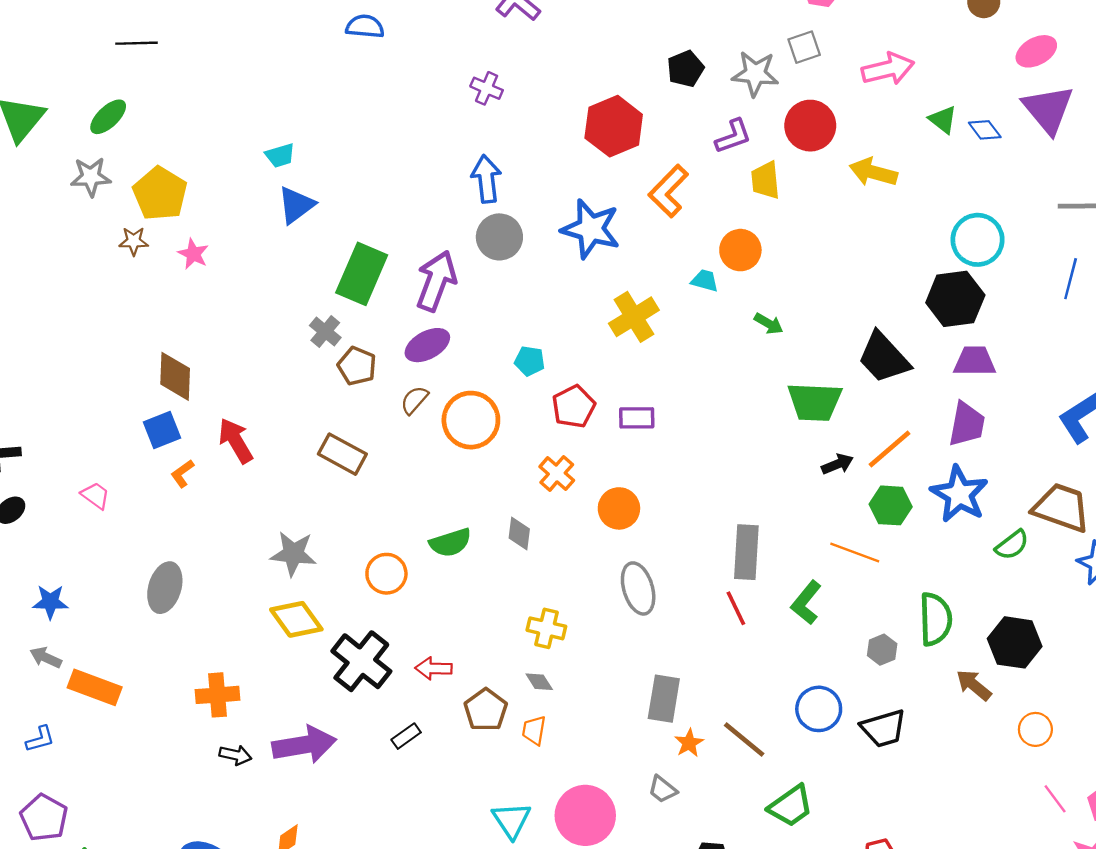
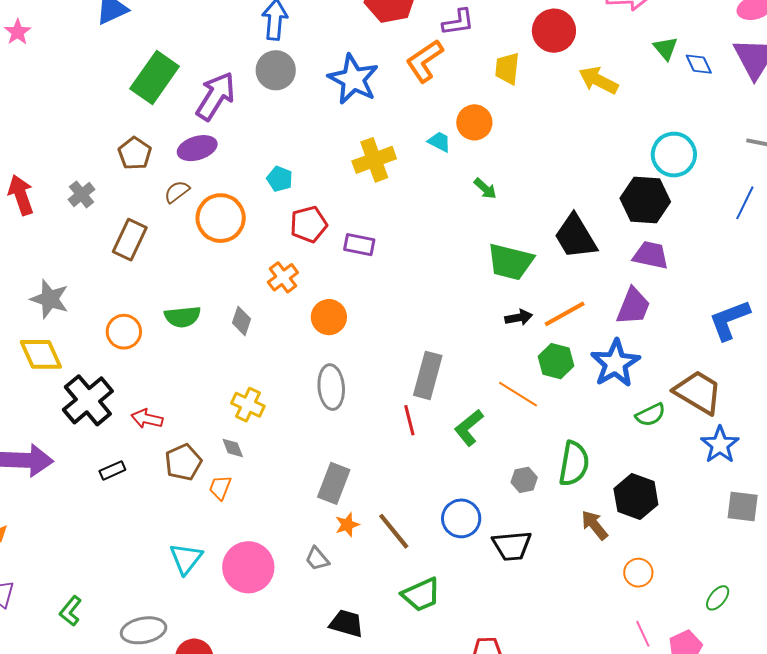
purple L-shape: (733, 136) -> (458, 22), moved
gray cross: (325, 331) -> (82, 194), moved
brown rectangle: (342, 454) -> (130, 240), moved, turned 75

